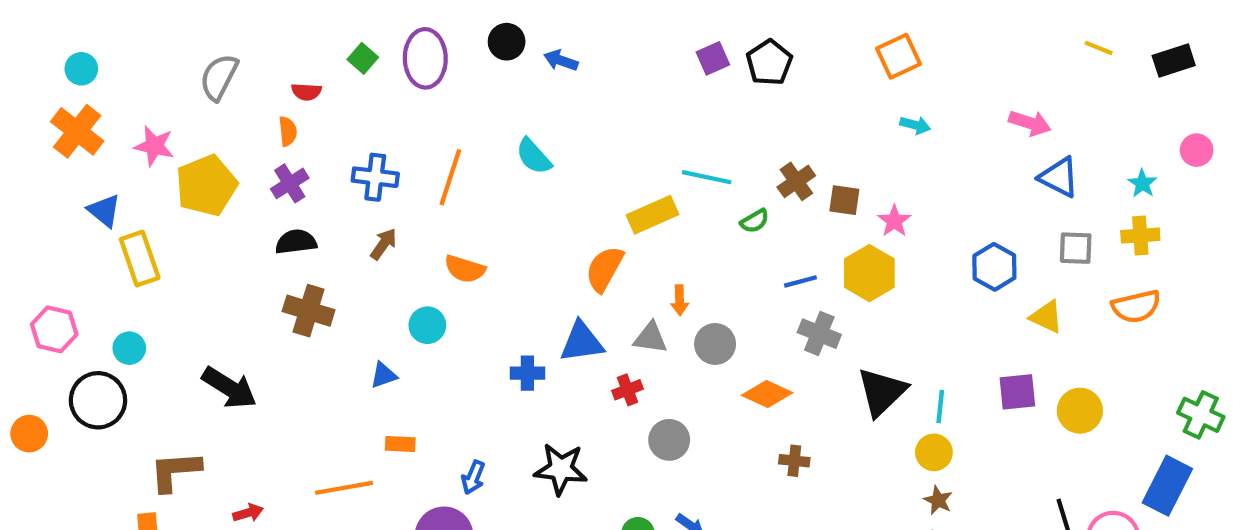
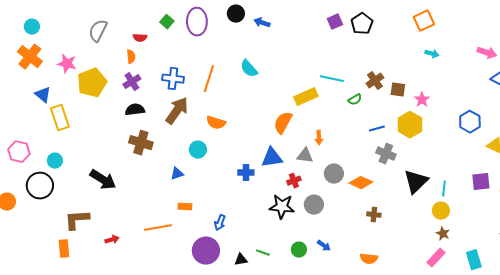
brown arrow: (384, 244) -> (177, 111), size x1.8
gray circle: (715, 344) -> (334, 174), moved
black star: (561, 469) -> (282, 207), moved

